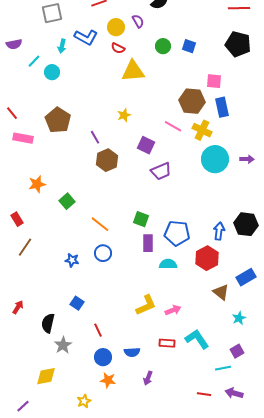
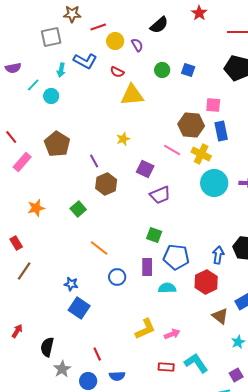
yellow circle: (116, 27) -> (115, 41), moved
pink rectangle: (23, 138) -> (22, 162), turned -60
green square: (67, 201) -> (78, 209), moved
green square: (141, 219) -> (154, 235), moved
blue circle: (103, 253) -> (117, 277), moved
blue square: (77, 303) -> (79, 308), moved, size x1.5
blue semicircle: (132, 352) -> (117, 376), moved
blue circle: (103, 357) -> (88, 381), moved

